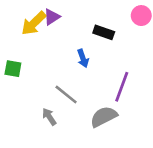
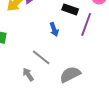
purple line: (122, 87) -> (86, 24), moved

